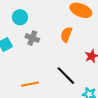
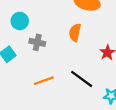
orange line: (30, 84) -> (44, 81), moved

